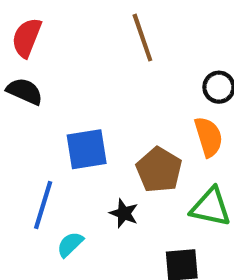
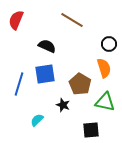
brown line: (142, 38) -> (72, 20), turned -40
black semicircle: (25, 91) -> (47, 46), moved
blue line: (43, 205) -> (19, 84), moved

